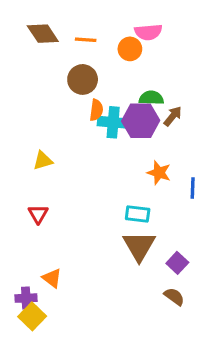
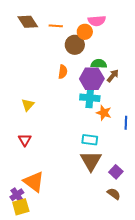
brown circle: (83, 79) -> (75, 45), moved
cyan cross: (113, 122) -> (90, 98), moved
yellow triangle: (43, 161) -> (28, 105), turned -32
orange triangle: (52, 278) -> (34, 182), size x1.6
purple cross: (26, 298) -> (17, 195), turned -32
yellow square: (32, 316) -> (21, 207), turned 30

